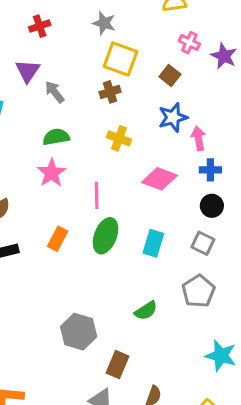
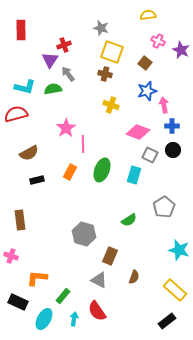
red cross: (40, 26) -> (64, 45), moved
brown cross: (110, 92) -> (105, 74), turned 32
green semicircle: (56, 137) -> (53, 89), moved
pink line: (97, 195) -> (83, 144), moved
gray square: (203, 243) -> (150, 155), moved

